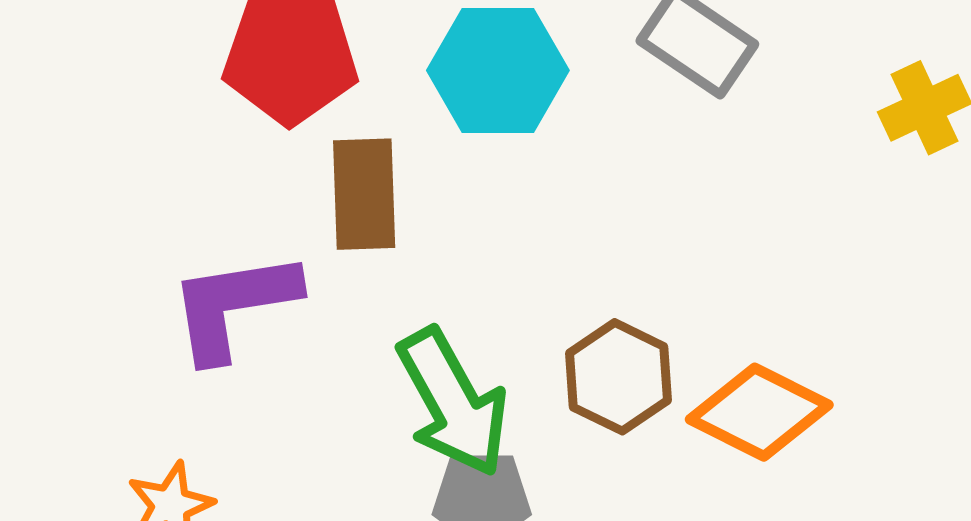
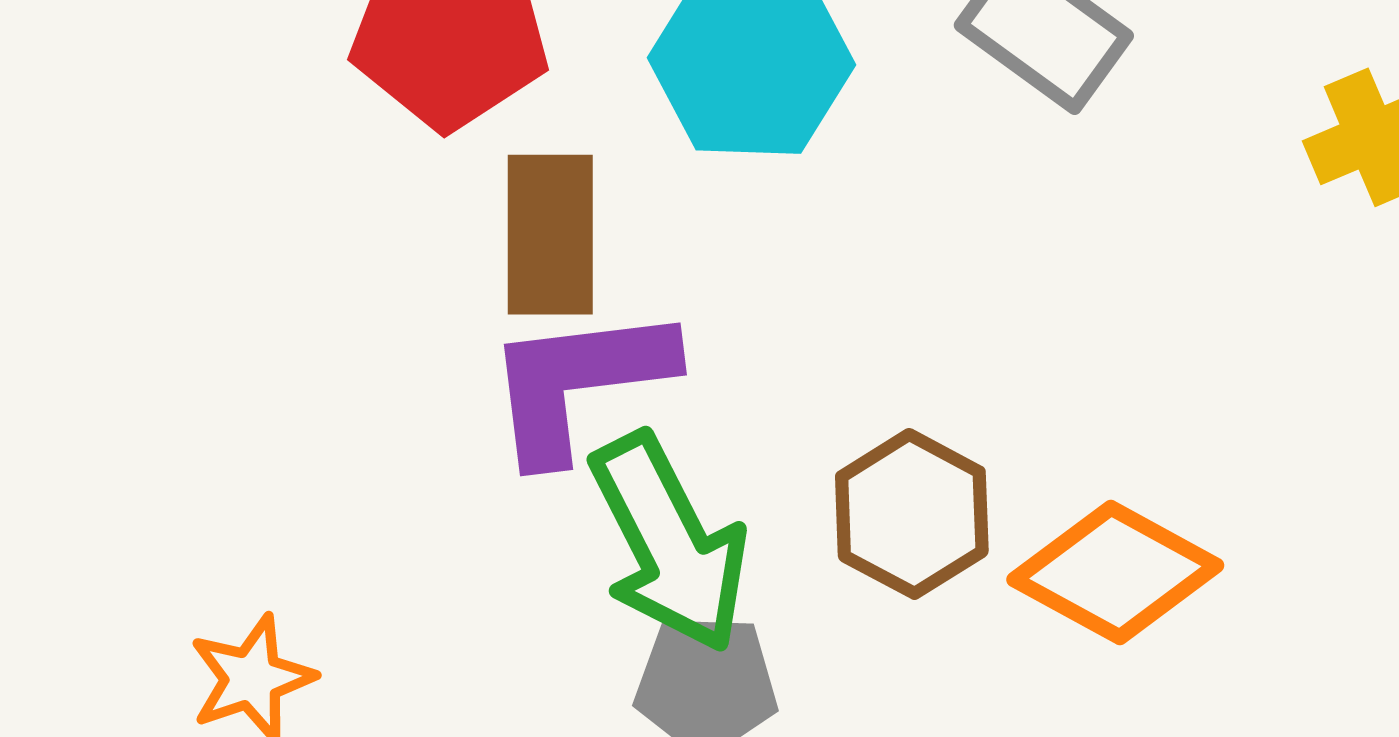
purple L-shape: (234, 305) -> (579, 383), moved

